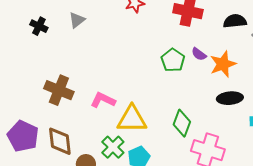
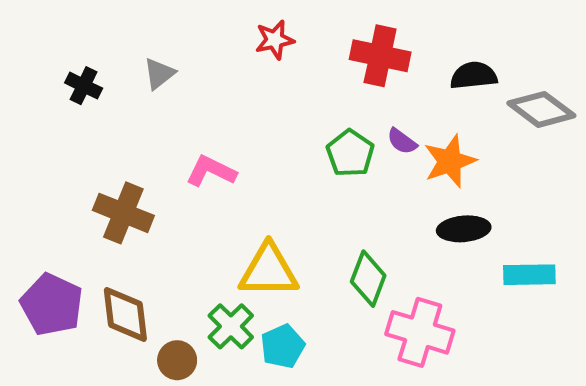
pink L-shape: (103, 100) -> (211, 171), moved

